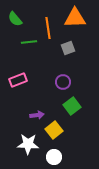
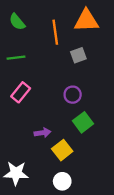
green line: (29, 42) -> (16, 58), moved
pink rectangle: (18, 80) -> (21, 92), turned -30
white star: (28, 144) -> (16, 173), moved

